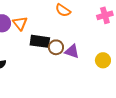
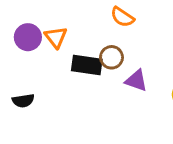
brown circle: (56, 47) -> (112, 57), moved

